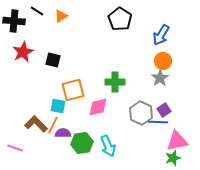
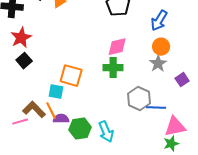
black square: (53, 60) -> (24, 61), moved, turned 35
orange square: (73, 90) -> (71, 76), turned 30
pink diamond: (98, 107) -> (117, 47), moved
purple square: (164, 110) -> (182, 80), moved
orange line: (53, 125) -> (51, 111), turned -54
pink line: (15, 148) -> (20, 122), moved, turned -35

